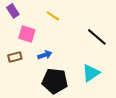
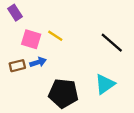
yellow line: (53, 16) -> (55, 36), moved
blue arrow: (45, 55) -> (38, 62), moved

